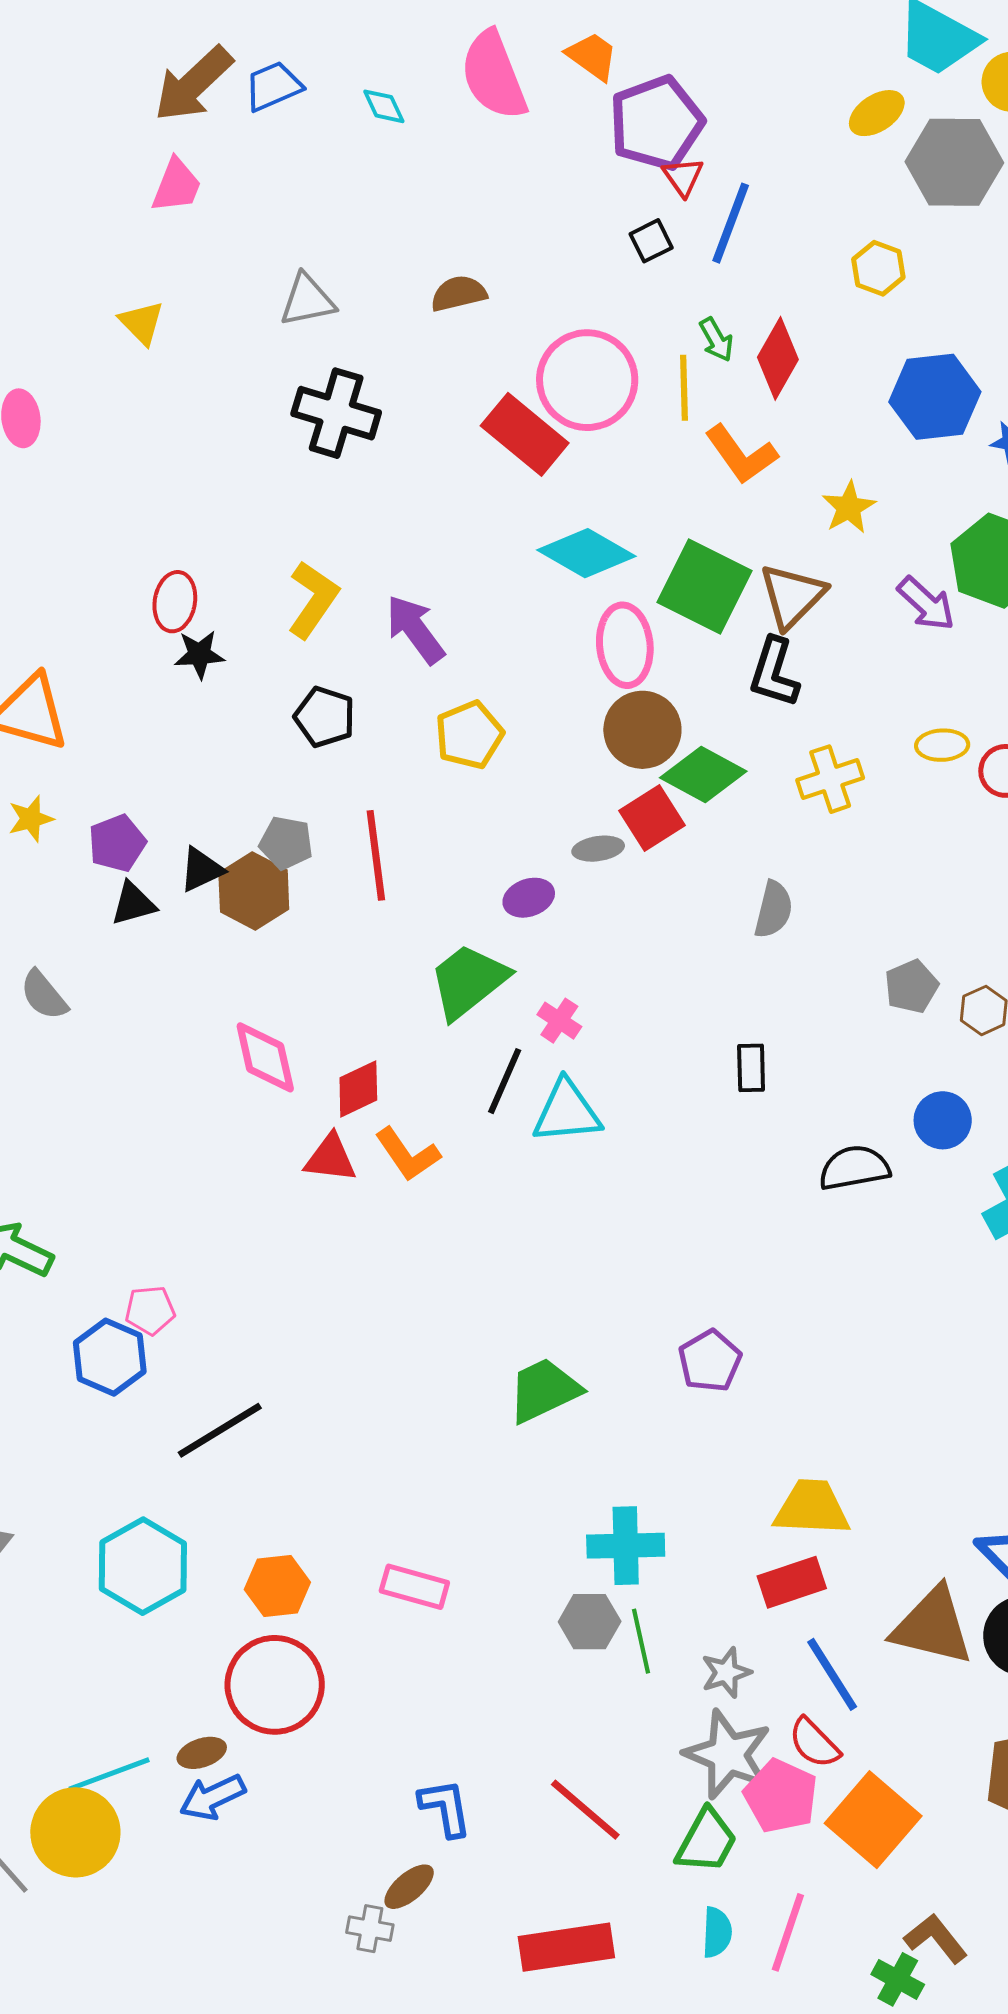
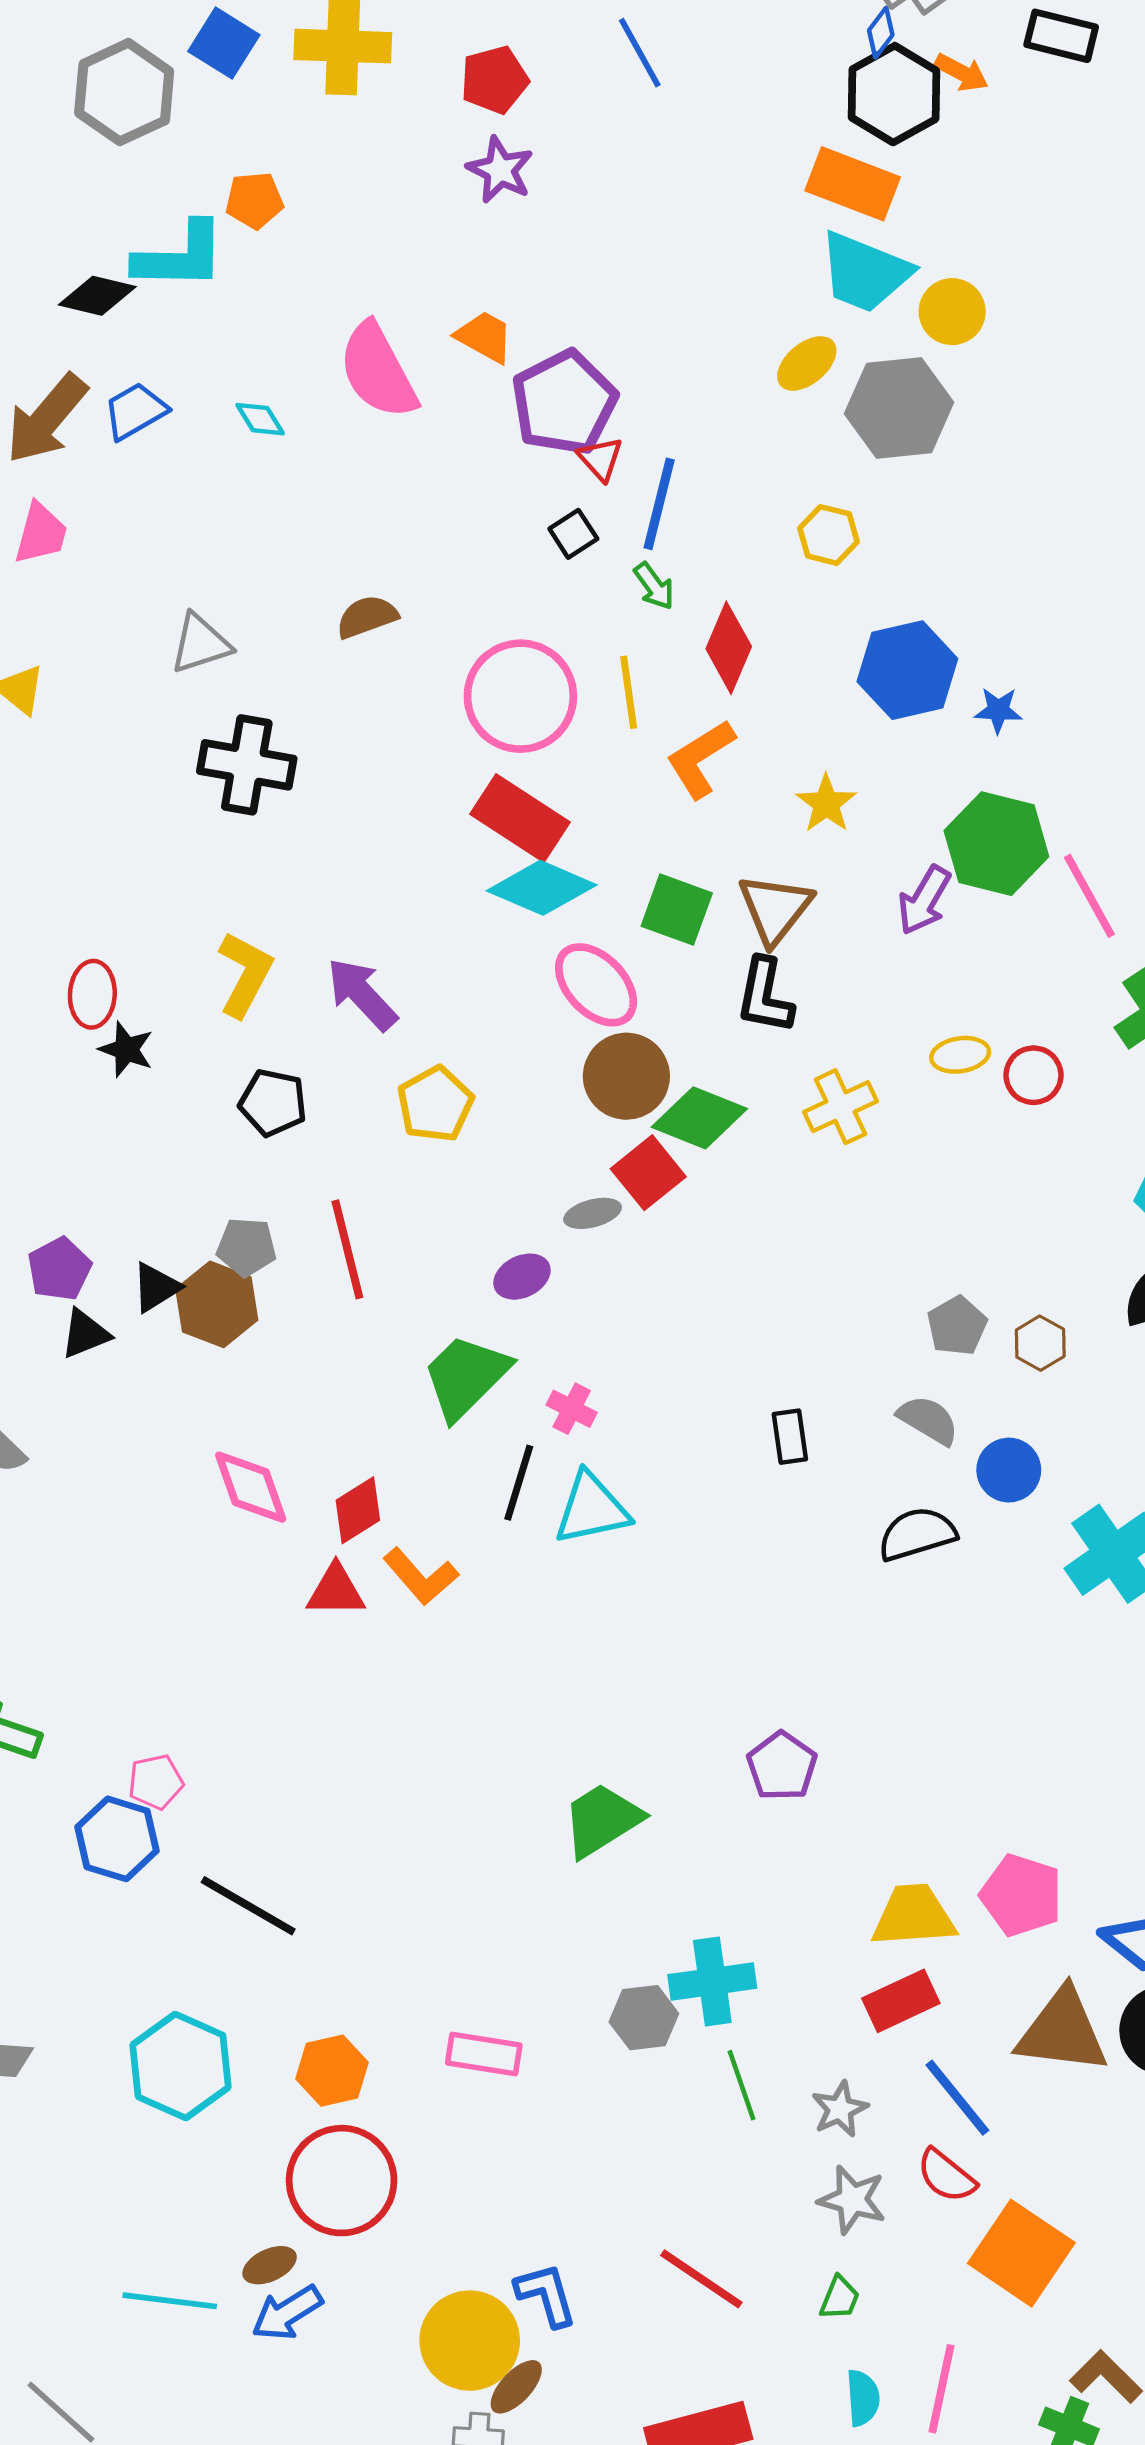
green arrow: (716, 340) -> (654, 586), moved
red rectangle: (525, 434) -> (520, 818), moved
orange L-shape: (741, 454) -> (700, 759), turned 100
green square: (704, 586) -> (677, 910), size x0.7
purple arrow: (926, 604) -> (924, 900), turned 84
pink ellipse: (625, 645) -> (596, 985), turned -32
black star: (199, 654) -> (126, 1049), turned 30
gray semicircle: (773, 910) -> (928, 1420), moved, turned -66
black line: (220, 1430) -> (248, 1906), turned 68
gray hexagon: (590, 1622) -> (644, 2018), moved
gray star: (728, 1755) -> (852, 2200), size x0.7
cyan line: (109, 1774) -> (170, 2301), turned 34
pink pentagon: (781, 1796) -> (1021, 1895), moved
yellow circle: (75, 1832) -> (470, 2341), moved
green trapezoid: (706, 1841) -> (840, 2298), size x0.6

